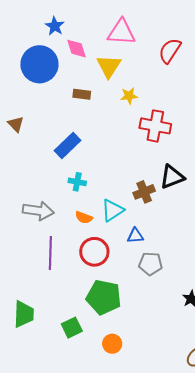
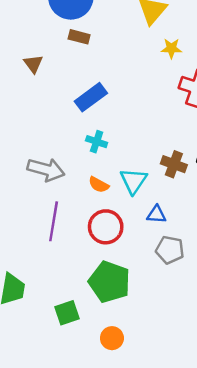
brown rectangle: (82, 94) -> (79, 37), moved
brown cross: (144, 192) -> (174, 164), turned 35
cyan triangle: (112, 210) -> (134, 181), turned -30

